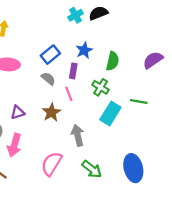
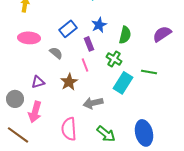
purple rectangle: (73, 71) -> (89, 44), turned -32
gray semicircle: (48, 79) -> (56, 53), moved
gray arrow: (78, 135) -> (93, 103), turned -90
pink semicircle: (51, 164) -> (69, 129), turned -35

